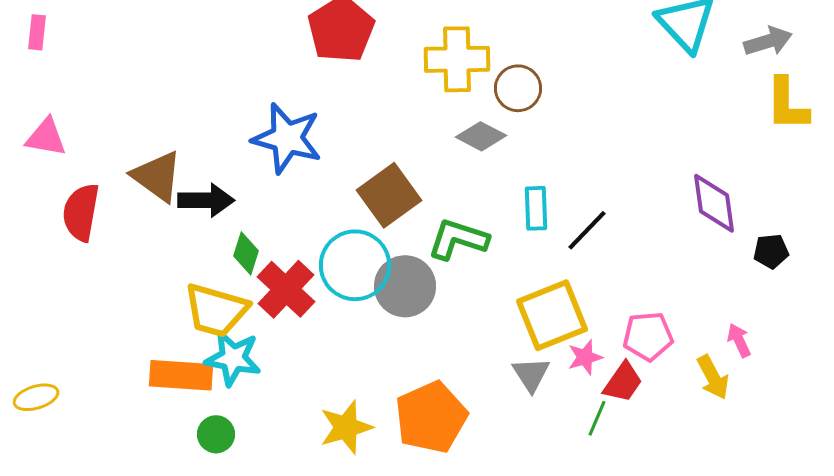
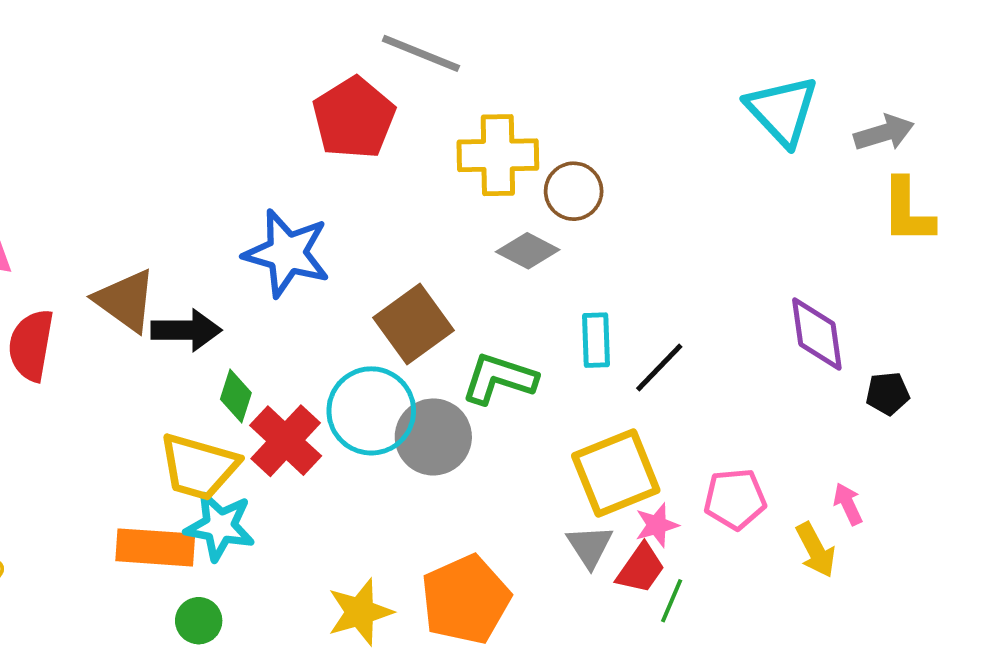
red trapezoid: (623, 382) -> (641, 569), moved

